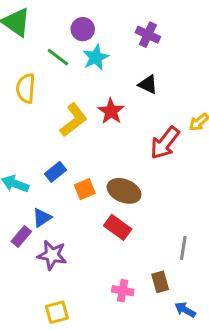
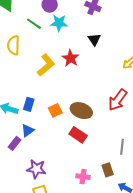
cyan star: (96, 57) -> (59, 23), turned 30
black triangle: (148, 84) -> (94, 39), turned 32
red arrow: (165, 143) -> (118, 100), moved
blue rectangle: (56, 172) -> (29, 104), moved, turned -32
purple star: (52, 255) -> (36, 169), moved

